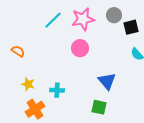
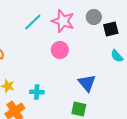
pink star: (83, 19) -> (63, 21), turned 30

